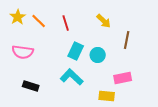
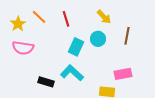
yellow star: (18, 17) -> (18, 24), moved
cyan circle: (98, 55) -> (98, 39), moved
black rectangle: (31, 86) -> (46, 82), moved

